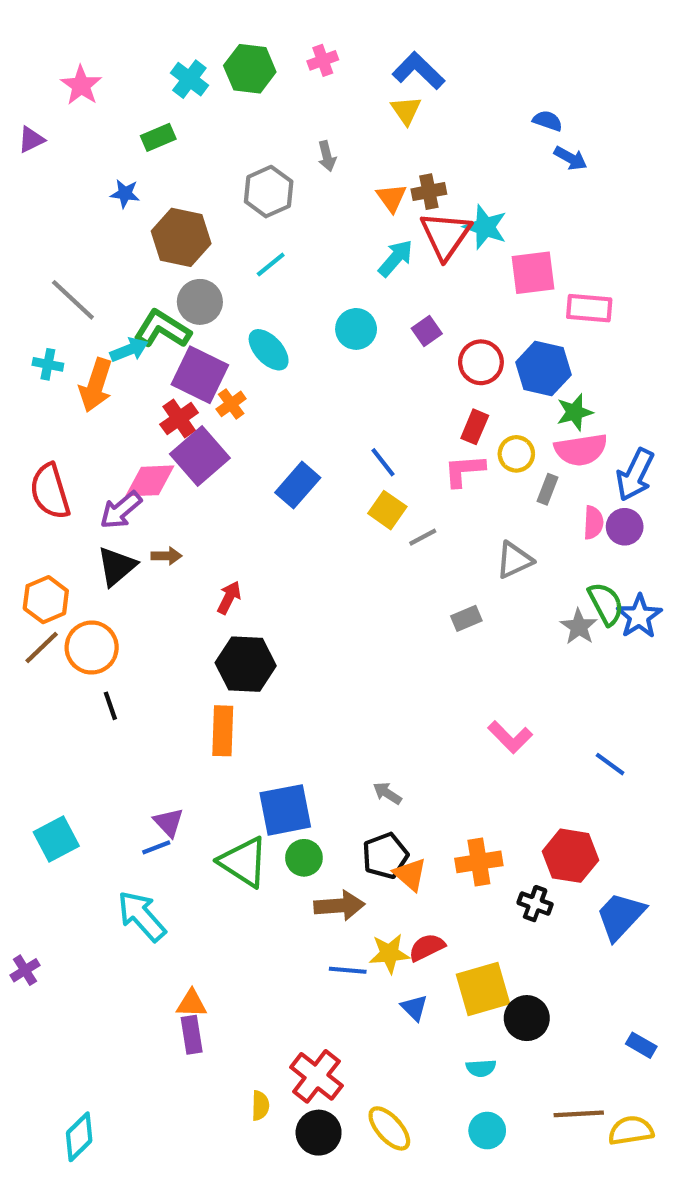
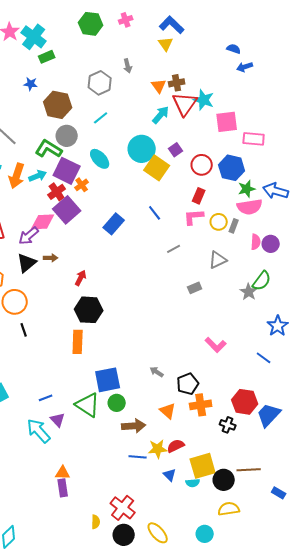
cyan cross: (189, 79) -> (34, 37), moved, size x1.4
blue arrow: (570, 158) -> (245, 67), turned 133
cyan circle: (356, 329) -> (142, 149), size x1.4
cyan arrow: (129, 350) -> (38, 176), moved
yellow circle: (516, 454) -> (219, 222), moved
blue arrow: (635, 475) -> (276, 191), moved, turned 80
yellow square: (387, 510) -> (157, 168), moved, size x1.4
green semicircle: (606, 604) -> (262, 281), turned 65
blue star: (639, 616) -> (278, 326), moved
purple triangle: (169, 822) -> (58, 420), moved
black pentagon: (385, 856) -> (188, 384), moved
blue trapezoid: (620, 916) -> (269, 415), moved
cyan semicircle: (481, 1068) -> (193, 483), moved
brown line: (579, 1114) -> (249, 470), moved
yellow semicircle: (631, 1131) -> (229, 509), moved

